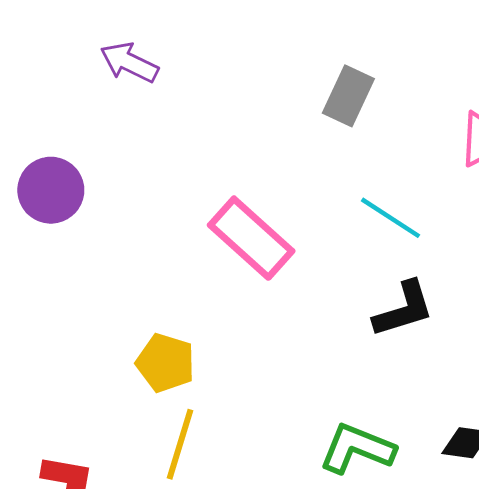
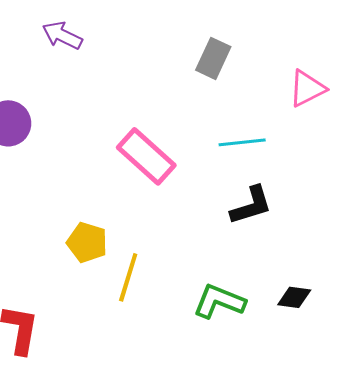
cyan line: (391, 218) -> (242, 142), turned -39
yellow line: (180, 444) -> (128, 277), moved

